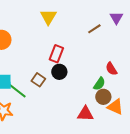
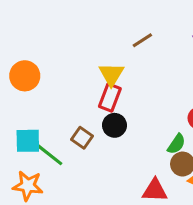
yellow triangle: (48, 17) -> (111, 74), moved
brown line: (94, 29) -> (142, 40), moved

